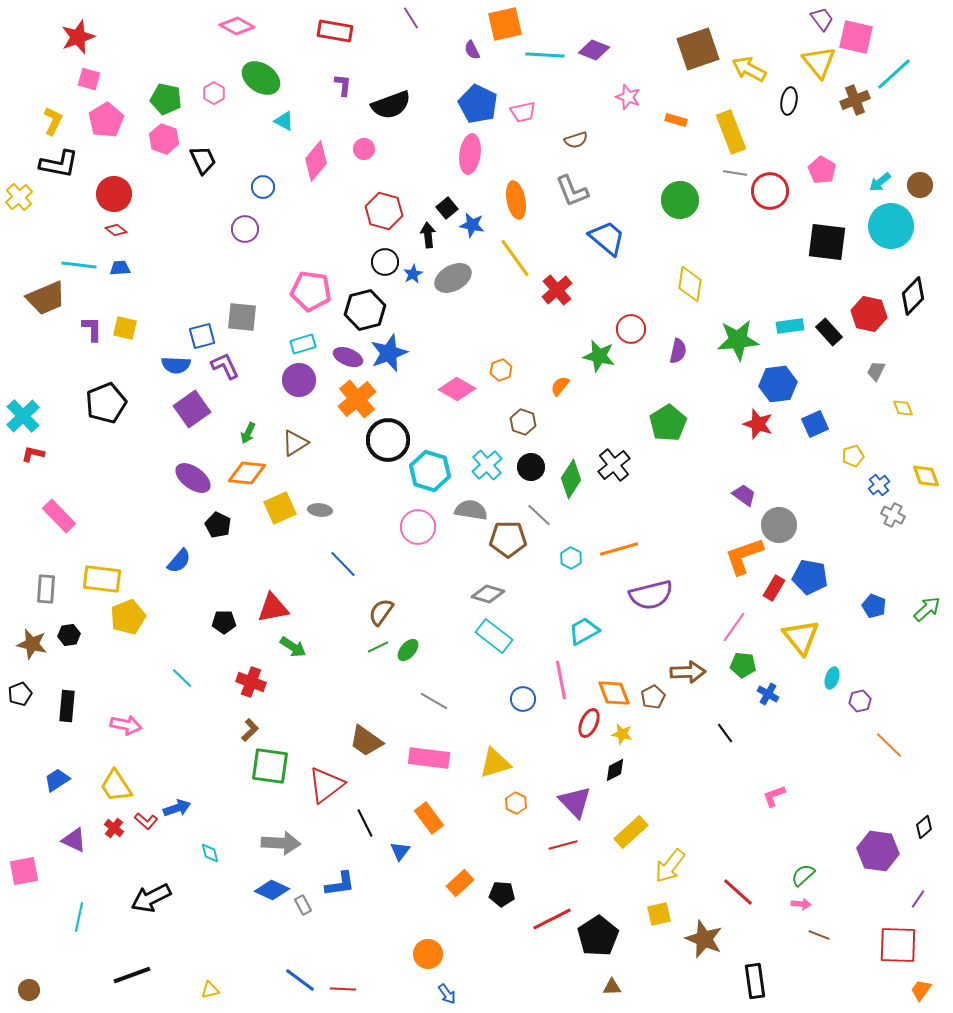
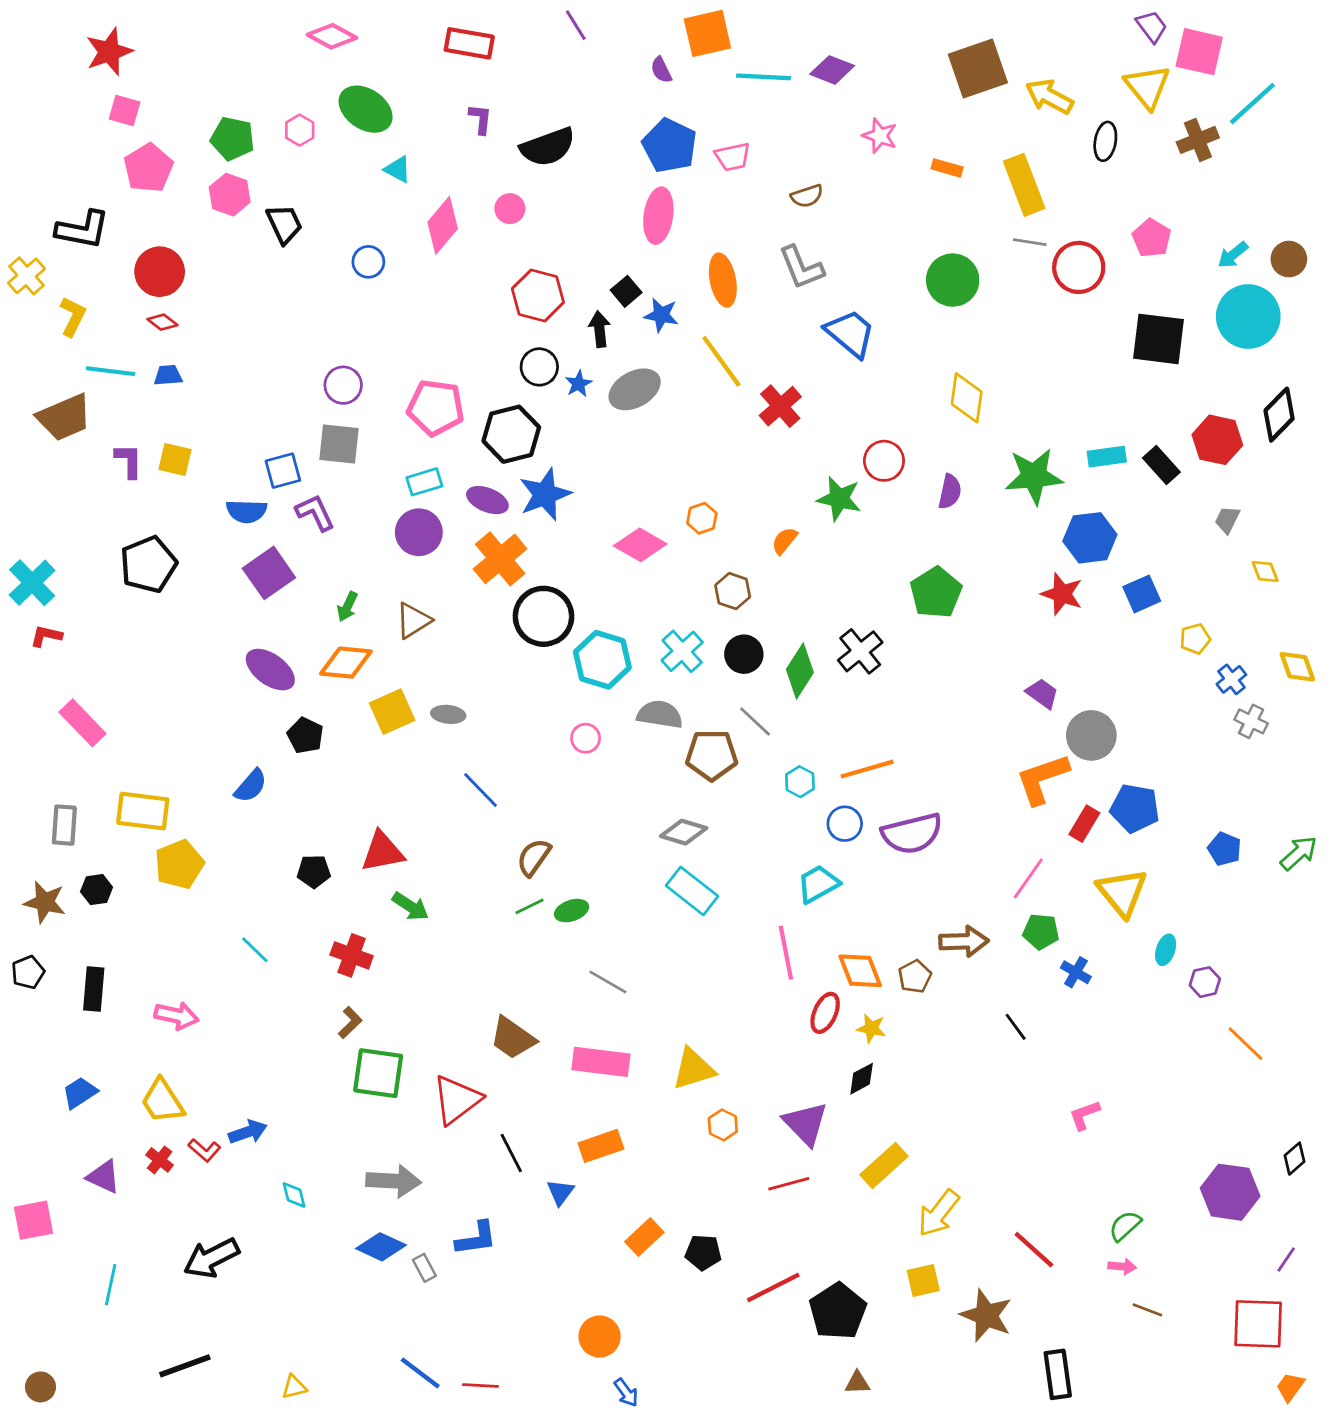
yellow L-shape: (53, 121) -> (73, 316), moved
purple circle: (245, 229) -> (343, 385), moved
pink circle: (418, 527) -> (586, 738), size x0.6
green ellipse: (408, 650) -> (572, 911), turned 30
blue circle: (523, 699) -> (845, 824), moved
orange rectangle: (429, 818) -> (601, 1146), turned -72

